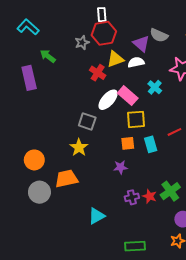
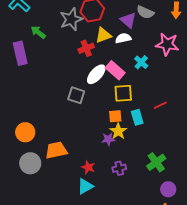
gray star: (82, 43) -> (71, 19), size x1.6
red cross: (98, 73) -> (86, 48), turned 35
yellow star: (79, 147) -> (118, 131), moved
red star: (150, 196) -> (88, 167), moved

